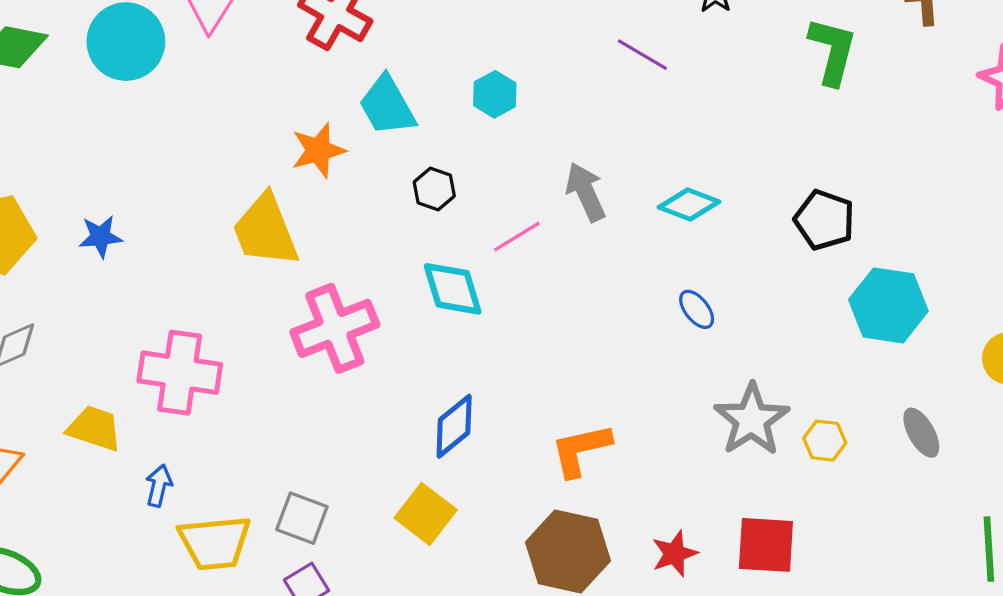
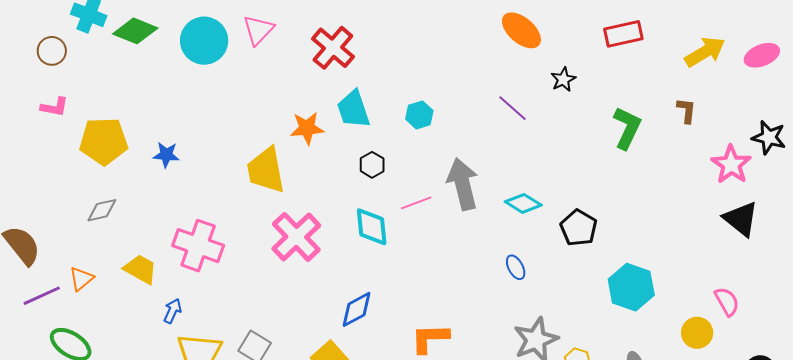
gray arrow: (586, 192) -> (463, 184), size x1.4
black pentagon: (824, 220) -> (579, 228), moved
pink cross: (335, 328) -> (296, 237), turned -33

